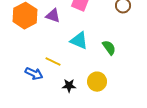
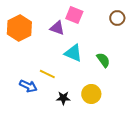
purple triangle: (53, 16) -> (57, 28), moved

